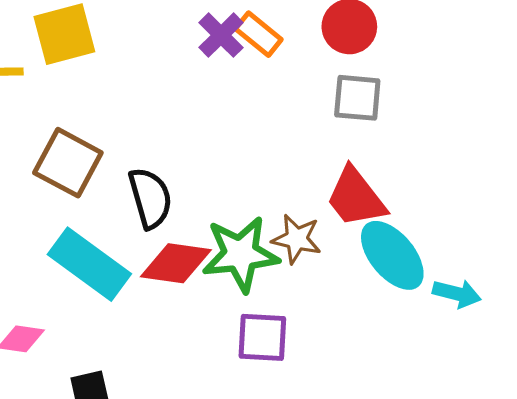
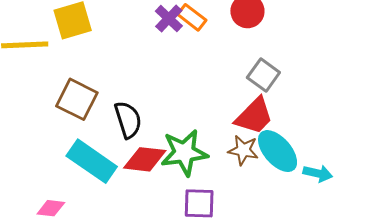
gray square: (357, 98) -> (263, 75), moved, turned 32
red trapezoid: (356, 197) -> (254, 116), turned -96
brown star: (297, 239) -> (243, 150), moved

